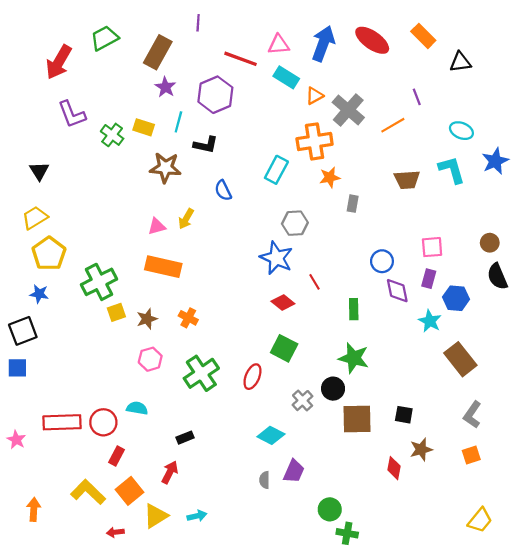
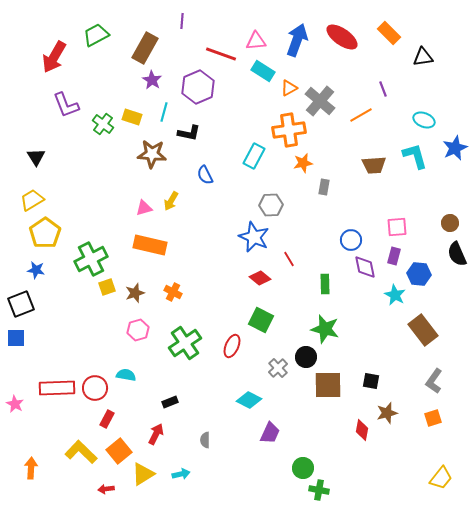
gray semicircle: (264, 480) -> (205, 440), moved

